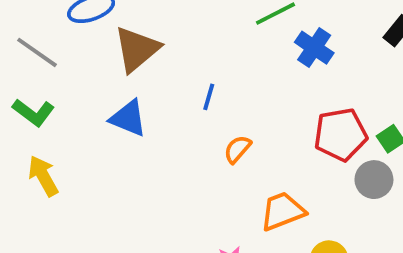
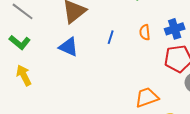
blue cross: (314, 48) -> (175, 29), moved, turned 36
orange semicircle: (237, 149) -> (145, 32), moved, turned -49

